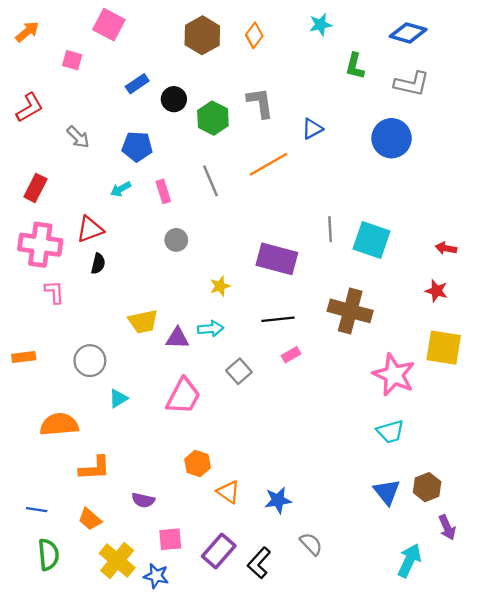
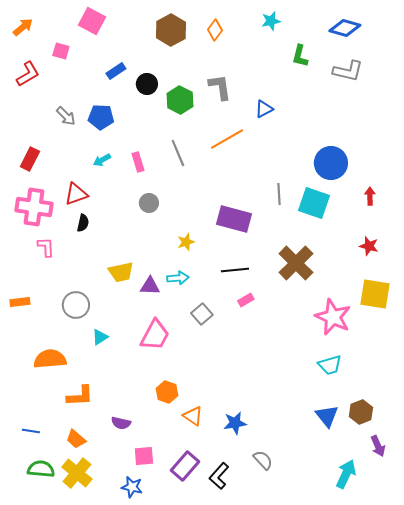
red L-shape: (30, 107) -> (28, 74), moved
blue circle: (392, 138) -> (331, 163), moved
blue pentagon: (137, 146) -> (101, 117), moved
red arrow: (446, 248) -> (370, 196), moved, turned 78
brown cross: (350, 311) -> (296, 263), turned 30
green semicircle: (48, 555) -> (41, 469), turned -80
yellow cross: (117, 561) -> (77, 473), moved

